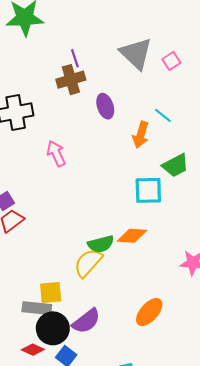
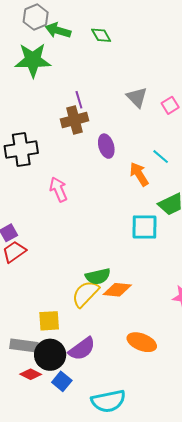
gray triangle: (136, 54) -> (137, 97), size x0.7
orange arrow: (141, 135) -> (139, 174), turned 130
orange diamond: (132, 236) -> (117, 290), moved
gray rectangle: (37, 308) -> (24, 345), moved
orange ellipse: (149, 312) -> (142, 342), turned 68

